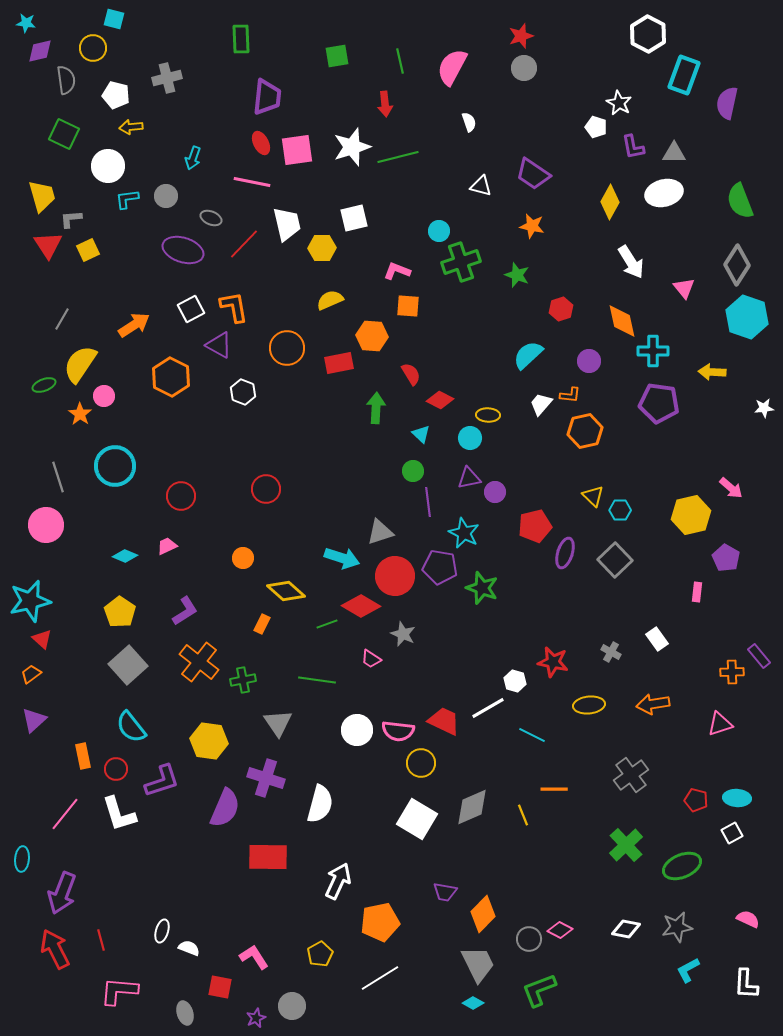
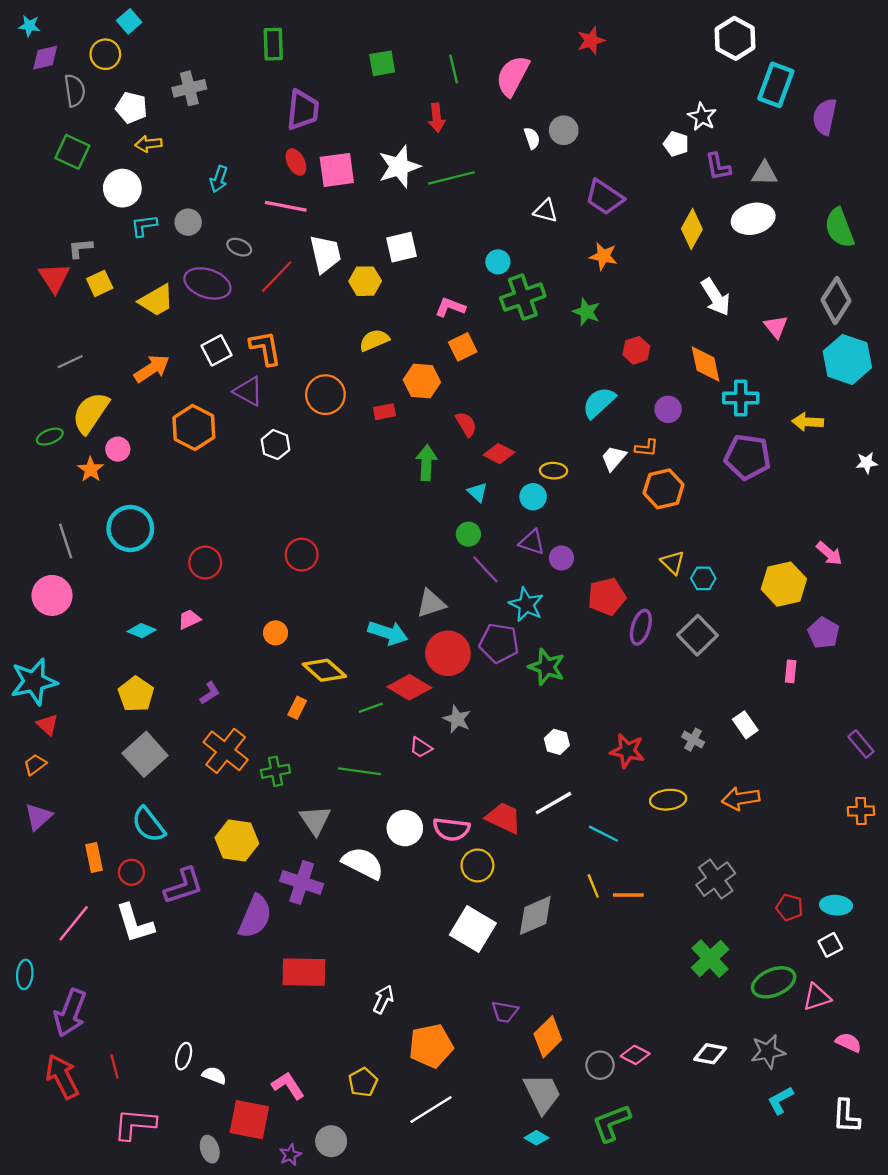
cyan square: (114, 19) -> (129, 21), turned 35
gray circle: (524, 68) -> (564, 130), moved
yellow trapezoid: (42, 196) -> (156, 300), moved, turned 76
orange square: (408, 306) -> (463, 347), turned -30
gray line: (62, 319) -> (70, 362), turned 35
red rectangle: (339, 363) -> (384, 412), size x0.7
purple triangle: (469, 478) -> (532, 542), turned 30
purple line: (428, 502) -> (485, 569), turned -36
purple L-shape: (185, 611) -> (210, 693), size x0.7
orange cross: (732, 672) -> (861, 811), moved
white hexagon: (515, 681) -> (557, 742), moved
pink triangle: (720, 724) -> (817, 997), moved
white semicircle: (320, 804) -> (363, 863), moved, turned -78
yellow line: (523, 815) -> (593, 886), moved
white arrow: (338, 881) -> (383, 999), size x0.7
red square: (220, 987) -> (249, 1120), size x1.5

